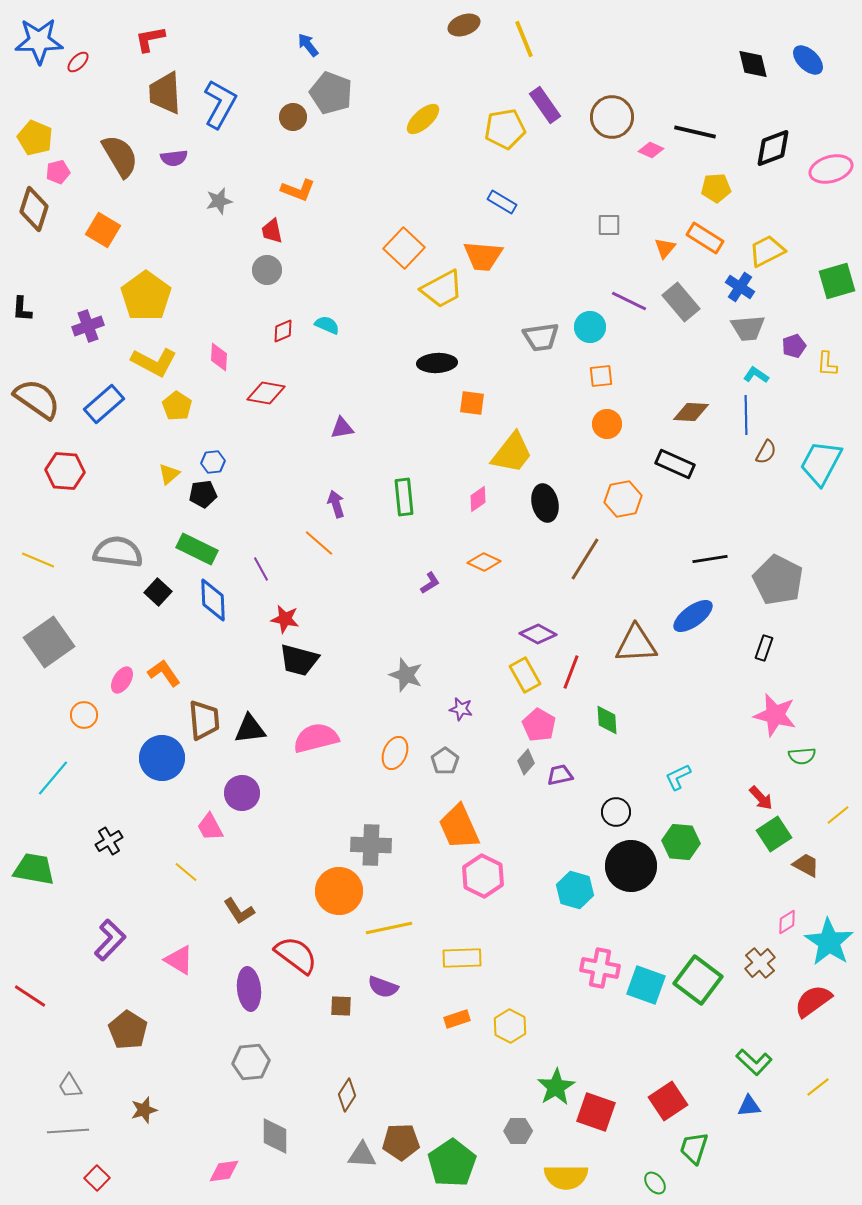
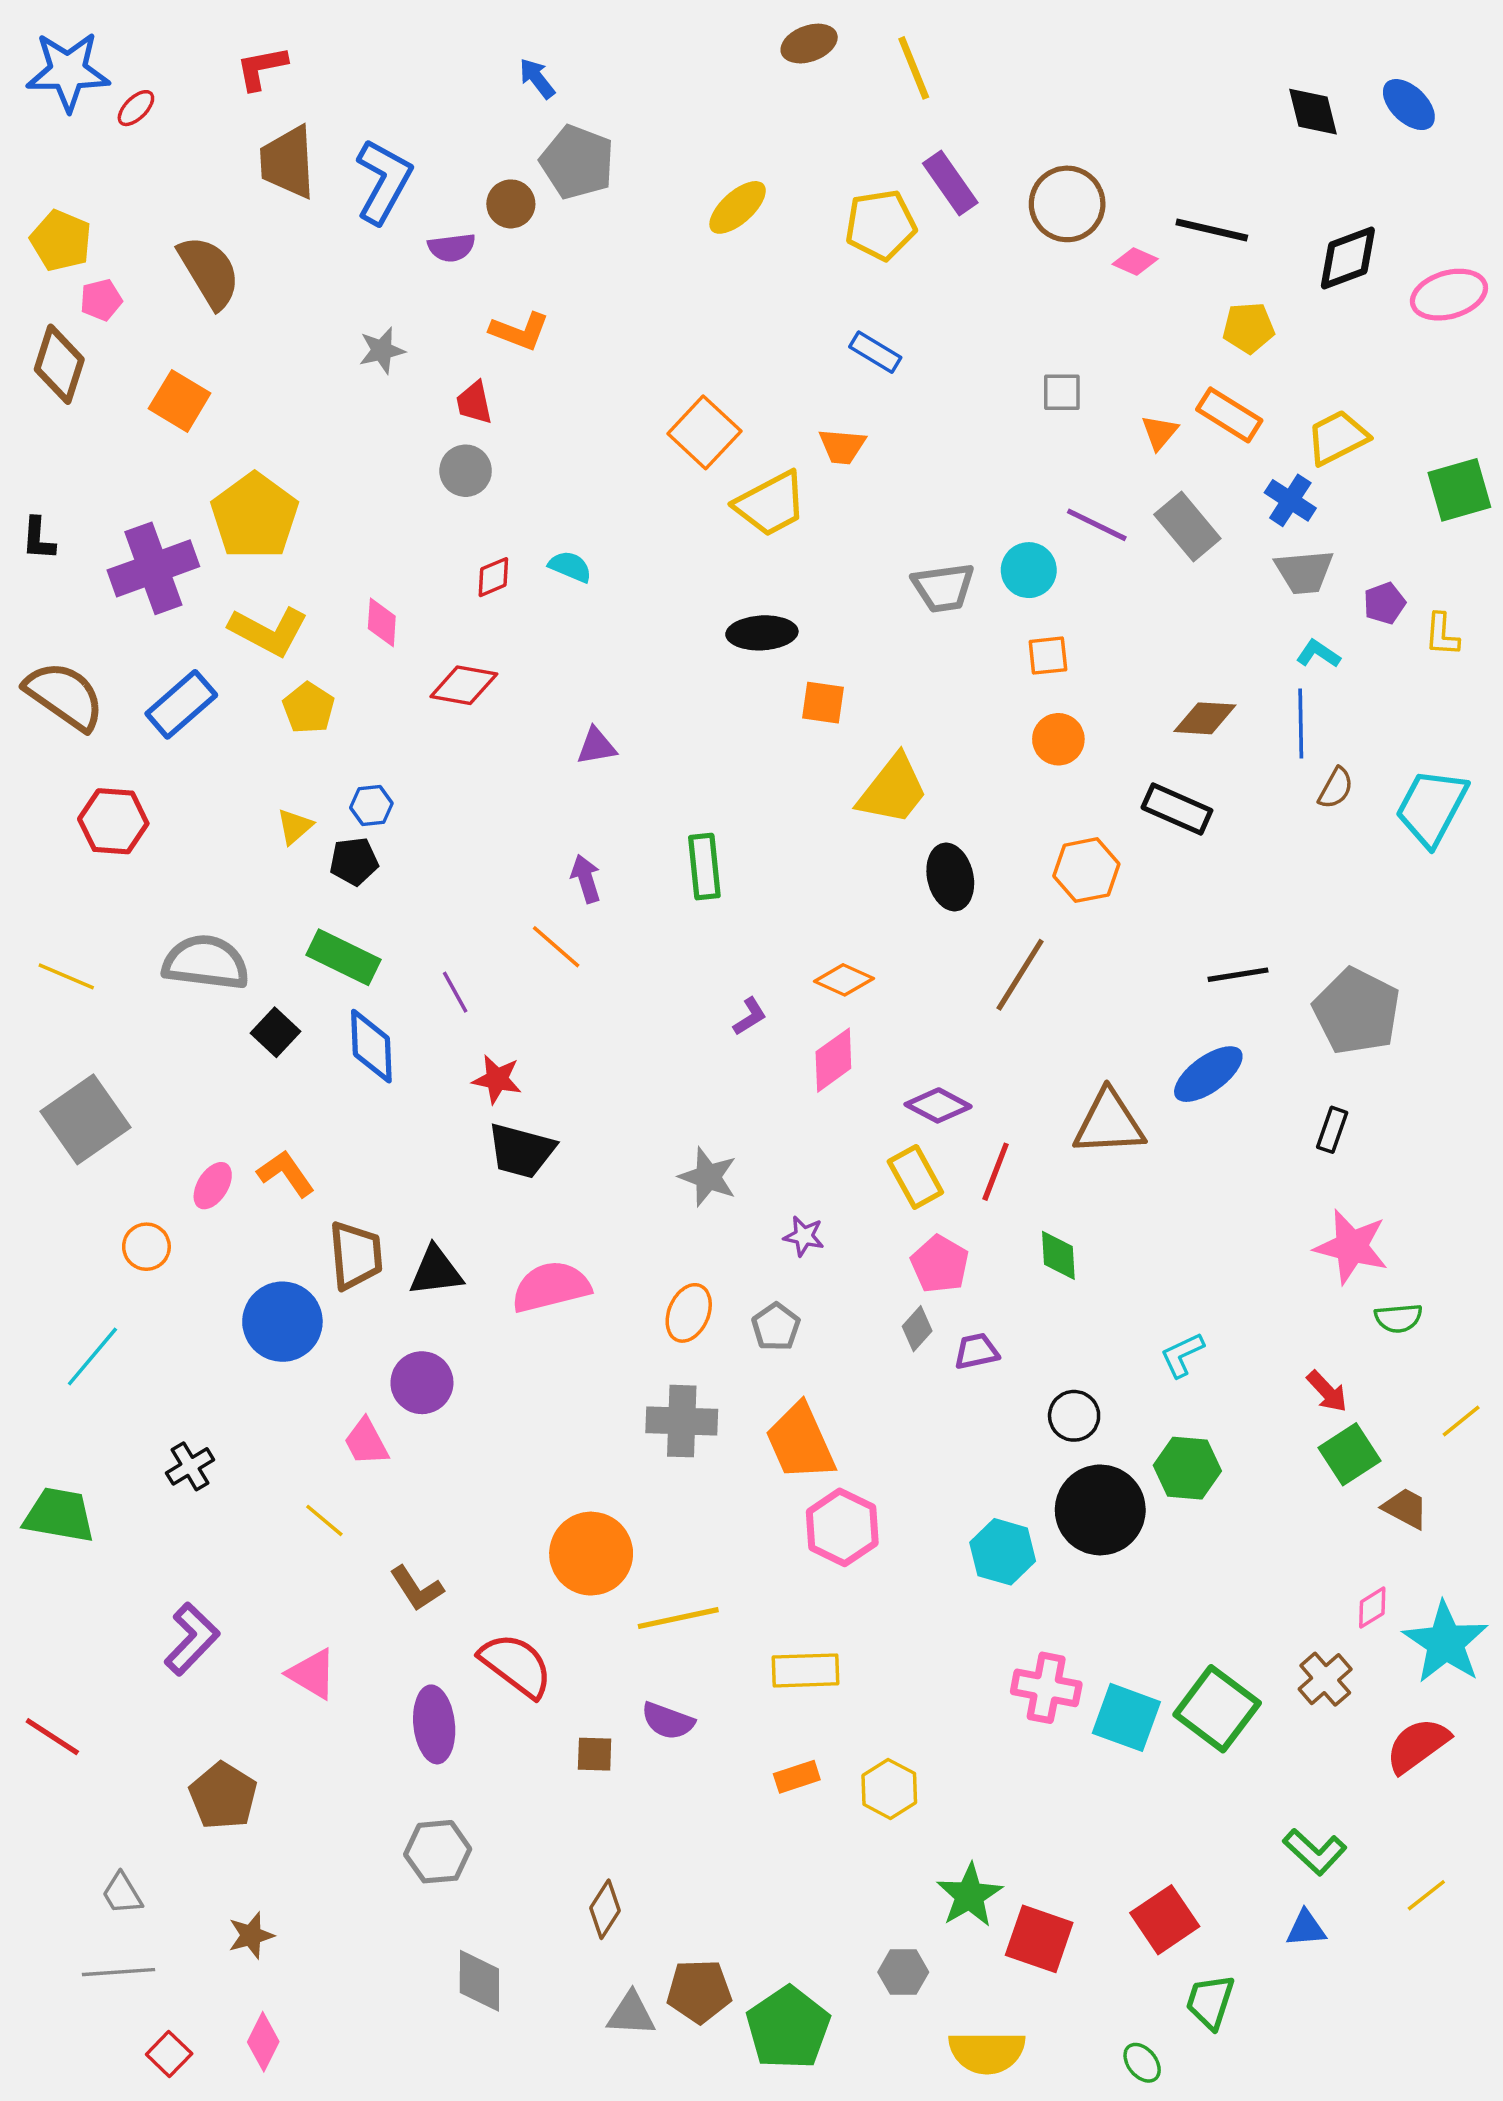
purple semicircle: (174, 158) -> (452, 248), moved
orange trapezoid: (483, 256) -> (842, 446), size x0.7
purple cross: (88, 326) -> (153, 568), size x1.6
pink diamond: (478, 499) -> (833, 1060), moved, size x1.4
gray cross: (371, 845) -> (682, 1421), moved
pink diamond: (224, 1171) -> (263, 2042), moved, turned -56

